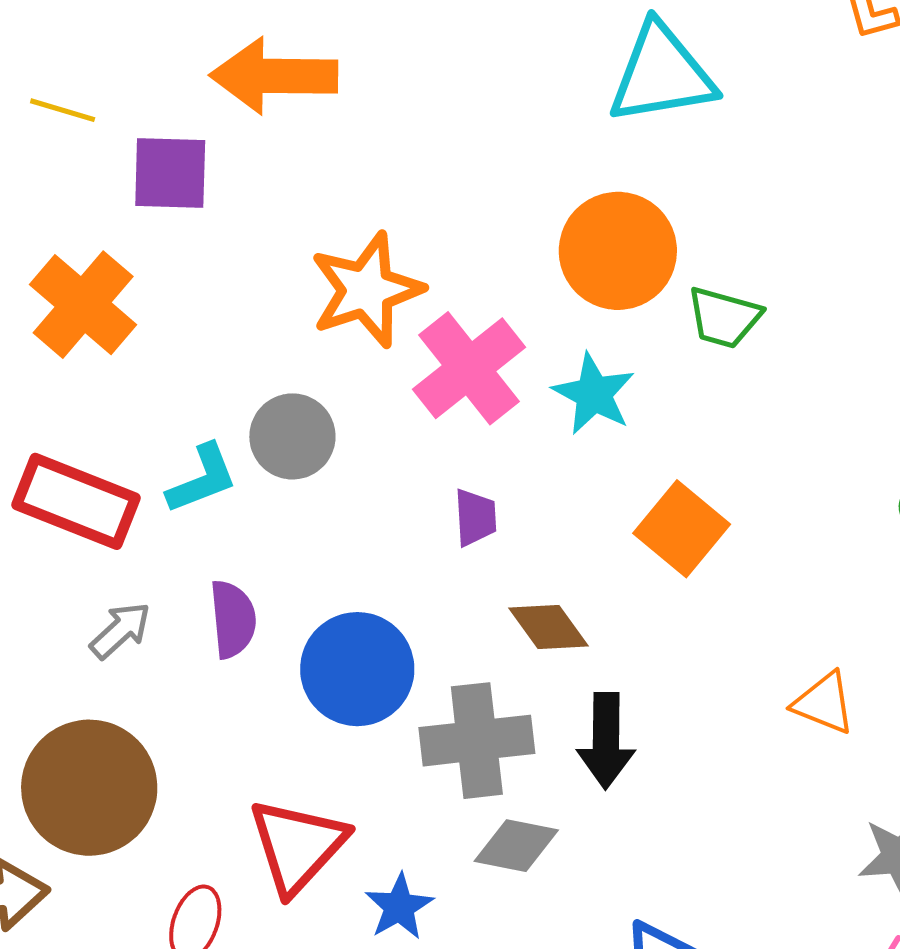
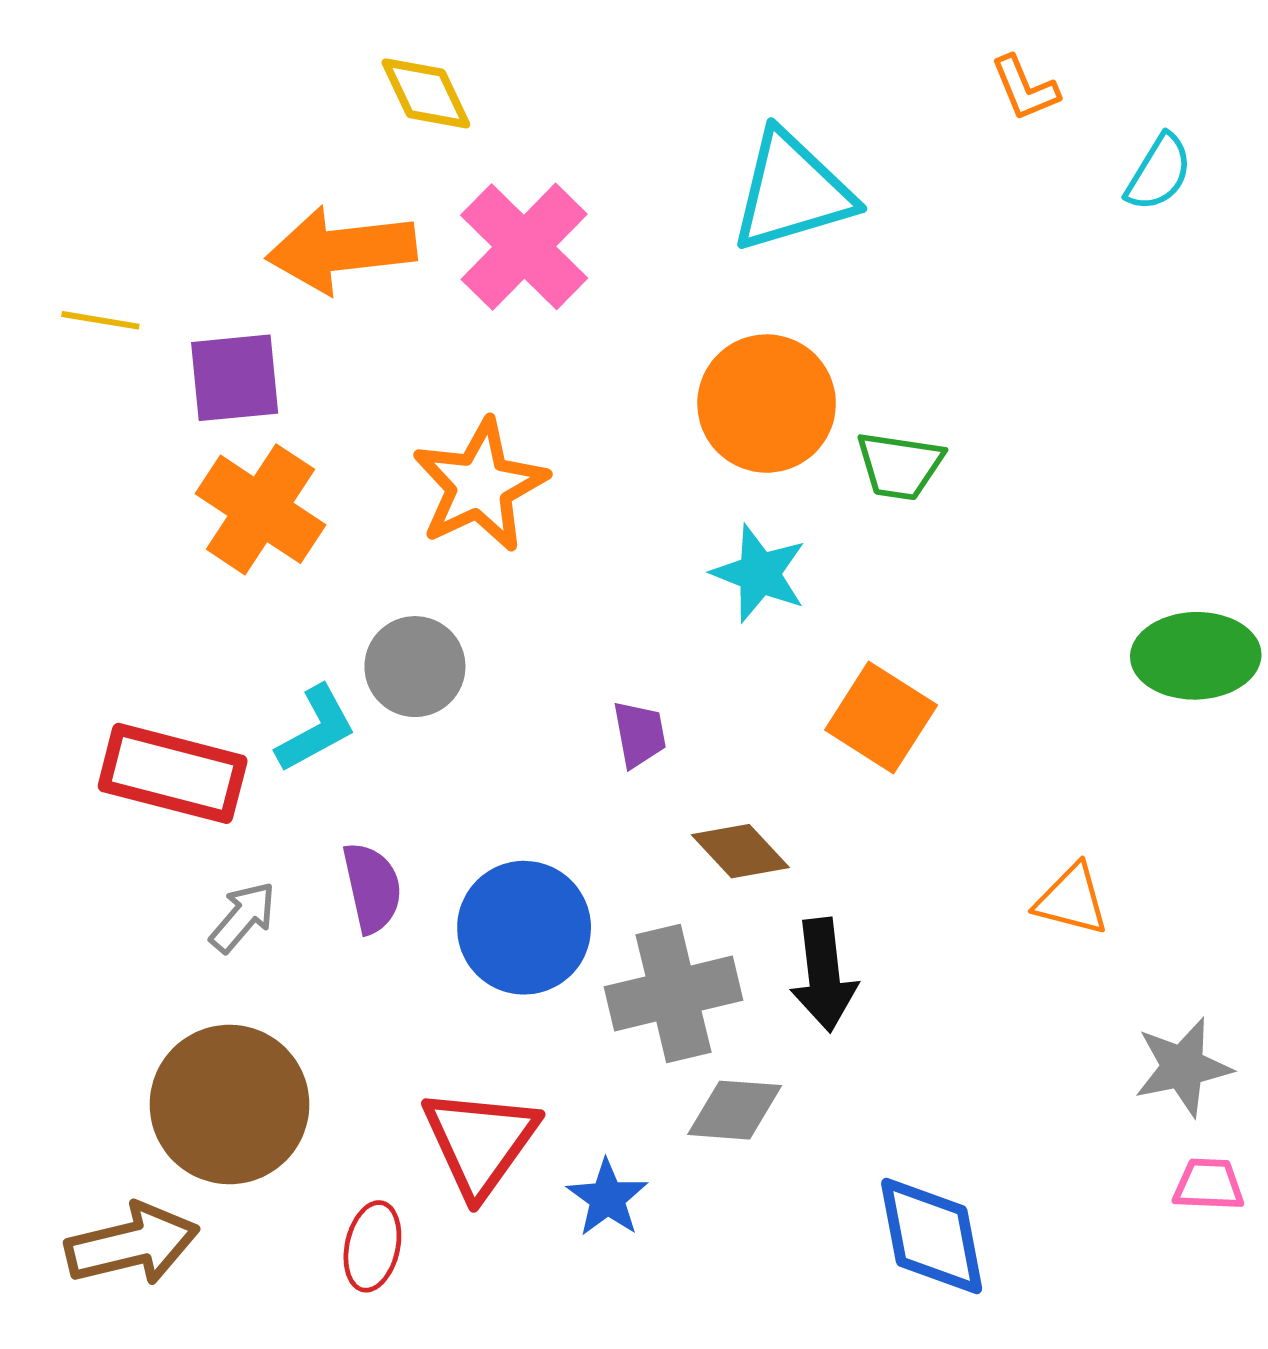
orange cross: (83, 305) -> (260, 509), moved
pink cross: (469, 368) -> (524, 247), moved

